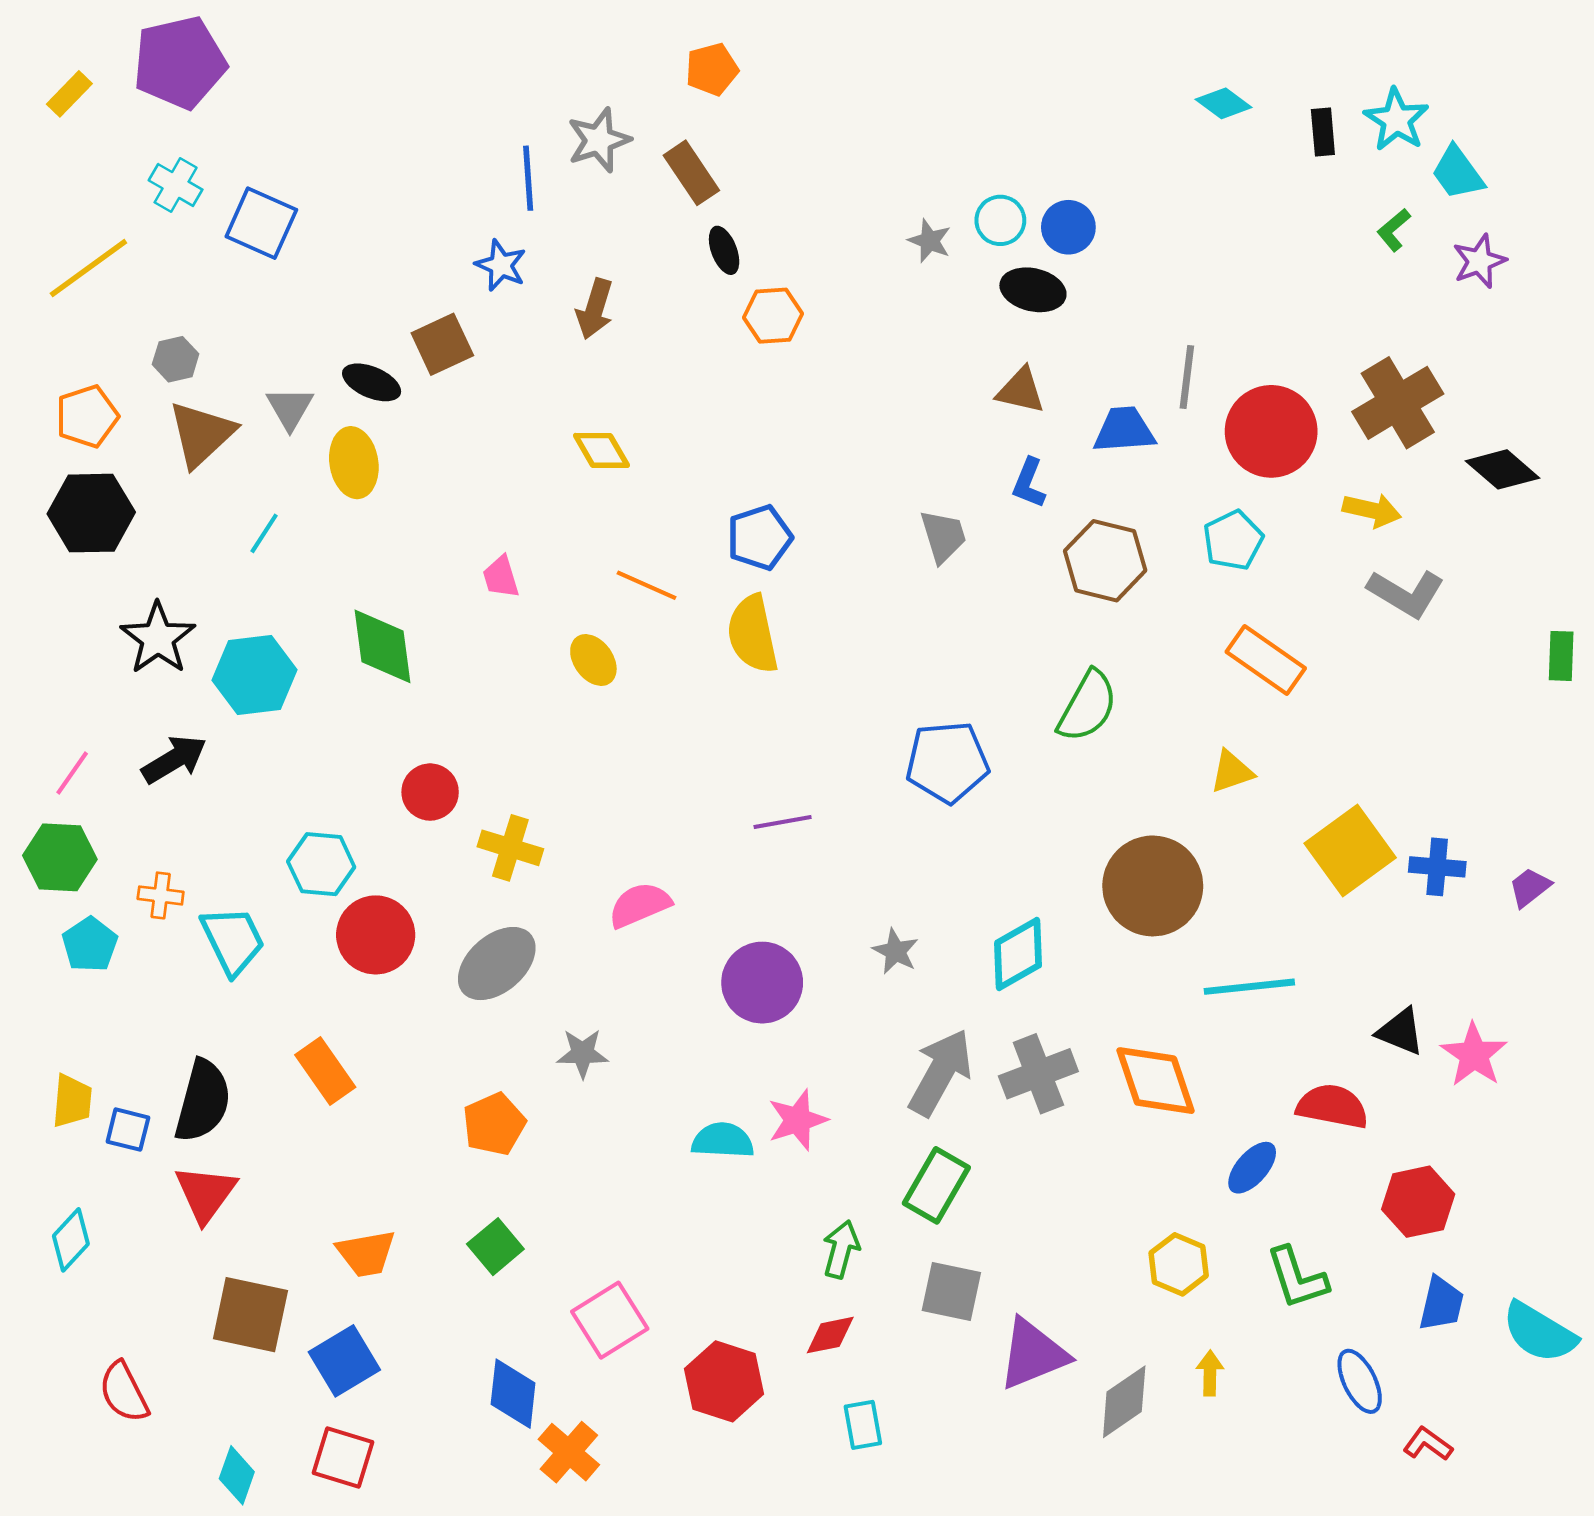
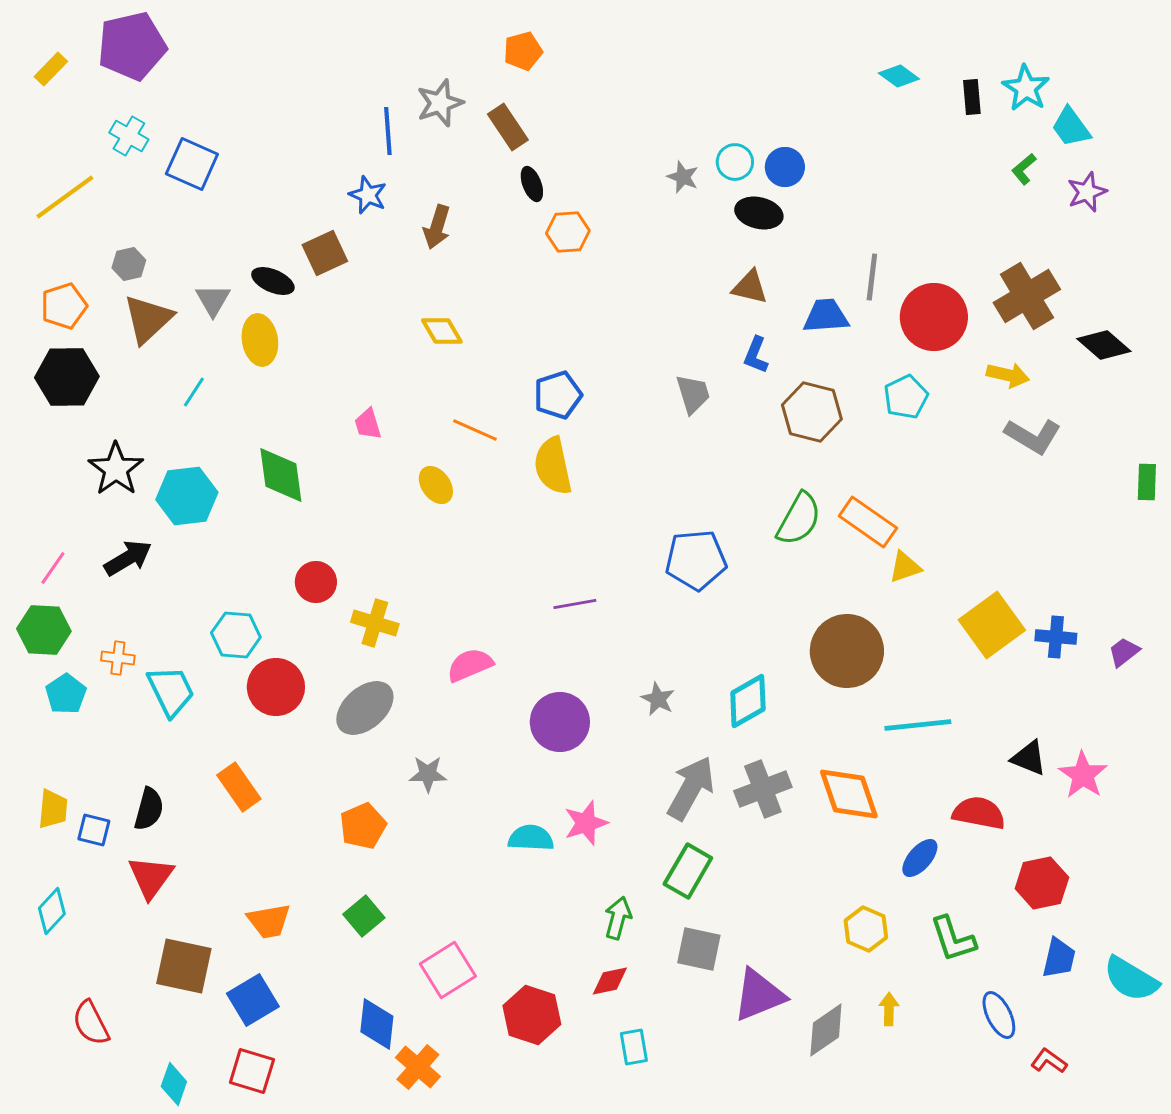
orange rectangle: (1266, 660) -> (868, 522), moved
black semicircle: (203, 1101) -> (149, 809), size x0.7

